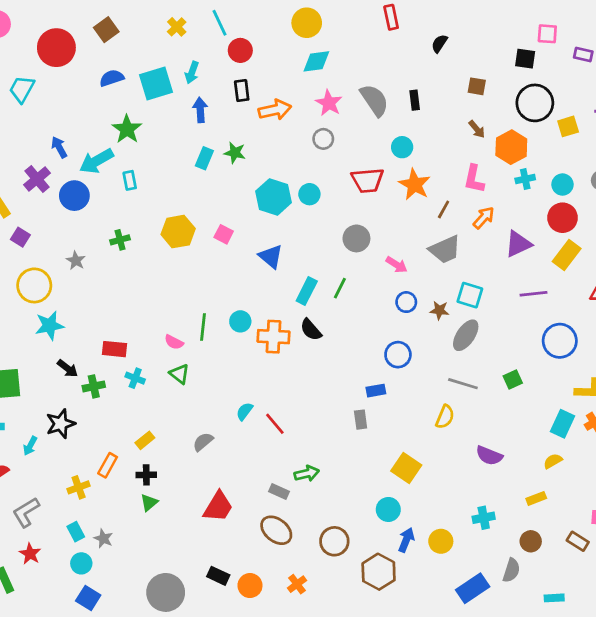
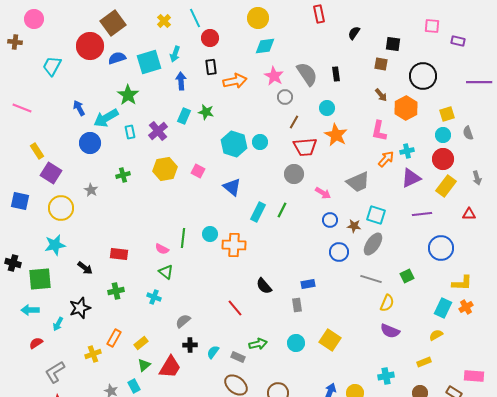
brown square: (106, 30) -> (113, 23), size x1.4
red circle: (56, 48) -> (90, 46), moved
black square: (525, 59) -> (393, 44), moved
yellow square: (568, 126) -> (447, 114), moved
gray circle: (323, 139) -> (285, 97), moved
purple cross: (37, 179) -> (158, 131), moved
cyan cross: (525, 179) -> (407, 151), moved
red trapezoid: (368, 180) -> (305, 147), moved
brown line: (444, 209) -> (294, 122), moved
purple square: (20, 237) -> (51, 173), size x1.5
cyan star: (49, 326) -> (55, 245), moved
black semicircle: (311, 330) -> (264, 286), moved
blue circle: (398, 355) -> (339, 252), moved
cyan cross: (135, 378) -> (154, 297), moved
green cross: (94, 386) -> (116, 291), moved
cyan semicircle: (244, 411) -> (213, 352), moved
yellow semicircle: (445, 417) -> (387, 303), moved
yellow rectangle: (145, 440) -> (141, 343), moved
black cross: (146, 475) -> (190, 345), moved
red trapezoid: (218, 507) -> (170, 367), moved
cyan circle: (388, 509) -> (296, 343), moved
cyan rectangle: (76, 532) -> (134, 386), moved

